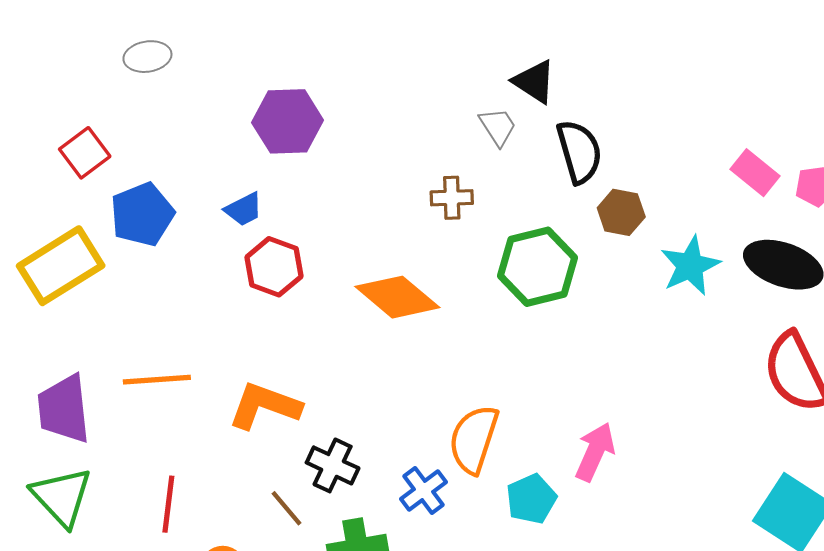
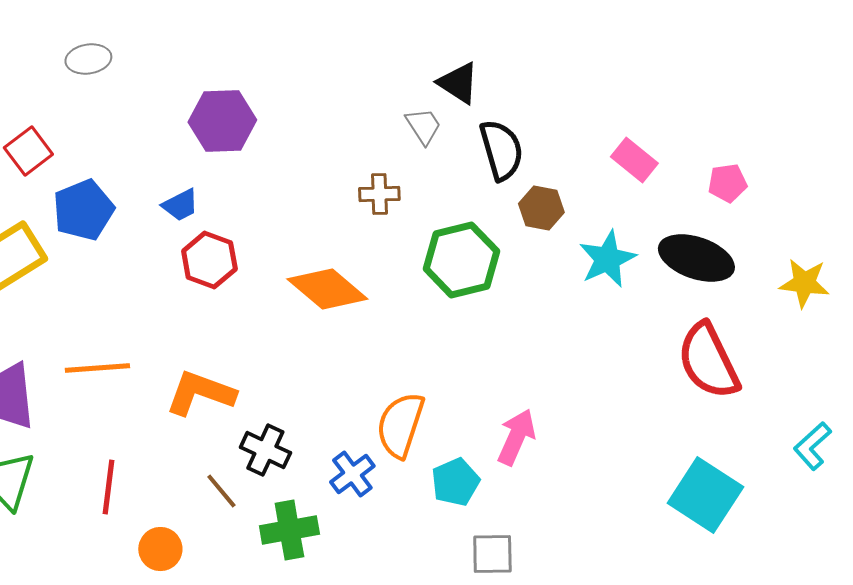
pink rectangle: (755, 173) -> (634, 160), moved

